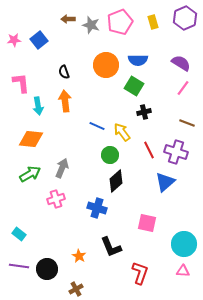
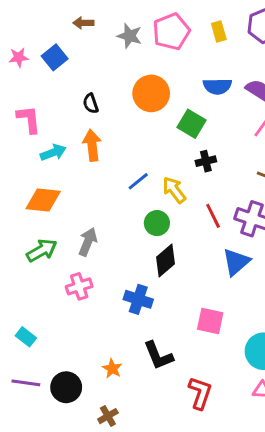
brown arrow: (68, 19) -> (83, 23), moved
blue semicircle: (138, 60) -> (217, 86), moved
cyan arrow: (38, 106) -> (53, 152), turned -102
blue line: (97, 126) -> (138, 181), turned -63

